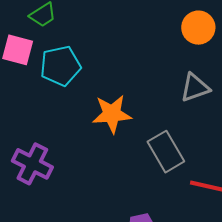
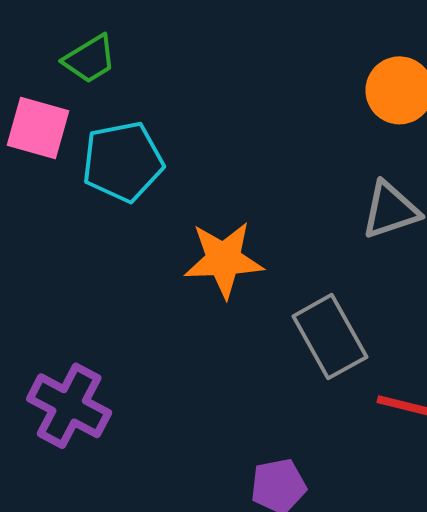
purple cross: (32, 164) -> (69, 406), moved

